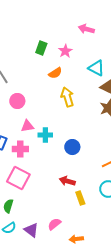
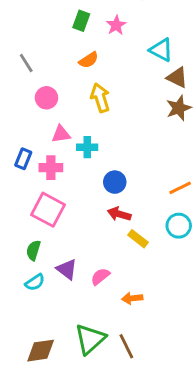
orange semicircle: (55, 73) -> (89, 60), moved
yellow arrow: (67, 97) -> (100, 98), moved
blue circle: (72, 147) -> (115, 182), moved
yellow rectangle: (80, 198) -> (138, 239), turned -32
purple triangle: (31, 230) -> (67, 269), moved

